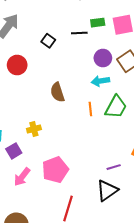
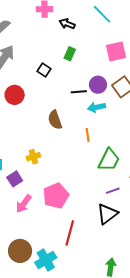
green rectangle: (98, 23) -> (70, 54), moved, turned -56
black line: (79, 33) -> (79, 92), moved
green trapezoid: (116, 107) -> (109, 160), moved

